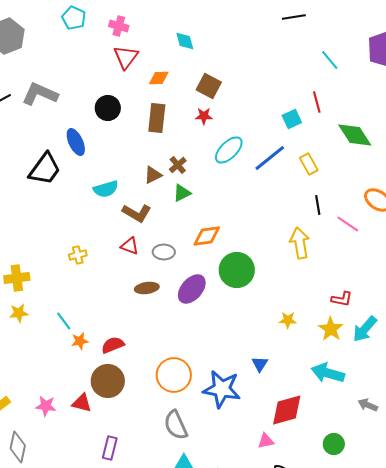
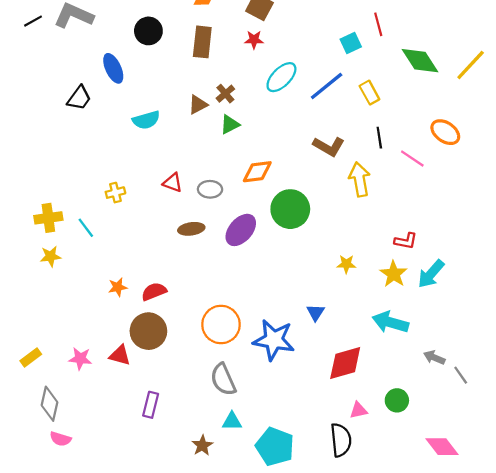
black trapezoid: (45, 169) -> (79, 98), size x0.7
brown L-shape: (137, 213) -> (329, 146), moved
cyan line: (64, 321) -> (86, 228), moved
pink triangle: (266, 441) -> (358, 410), moved

